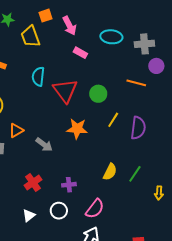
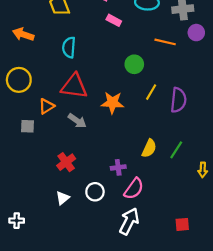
orange line: (136, 83) -> (165, 42), moved
red triangle: (65, 91) -> (74, 86), moved, turned -44
purple cross: (69, 185) -> (118, 167), moved

